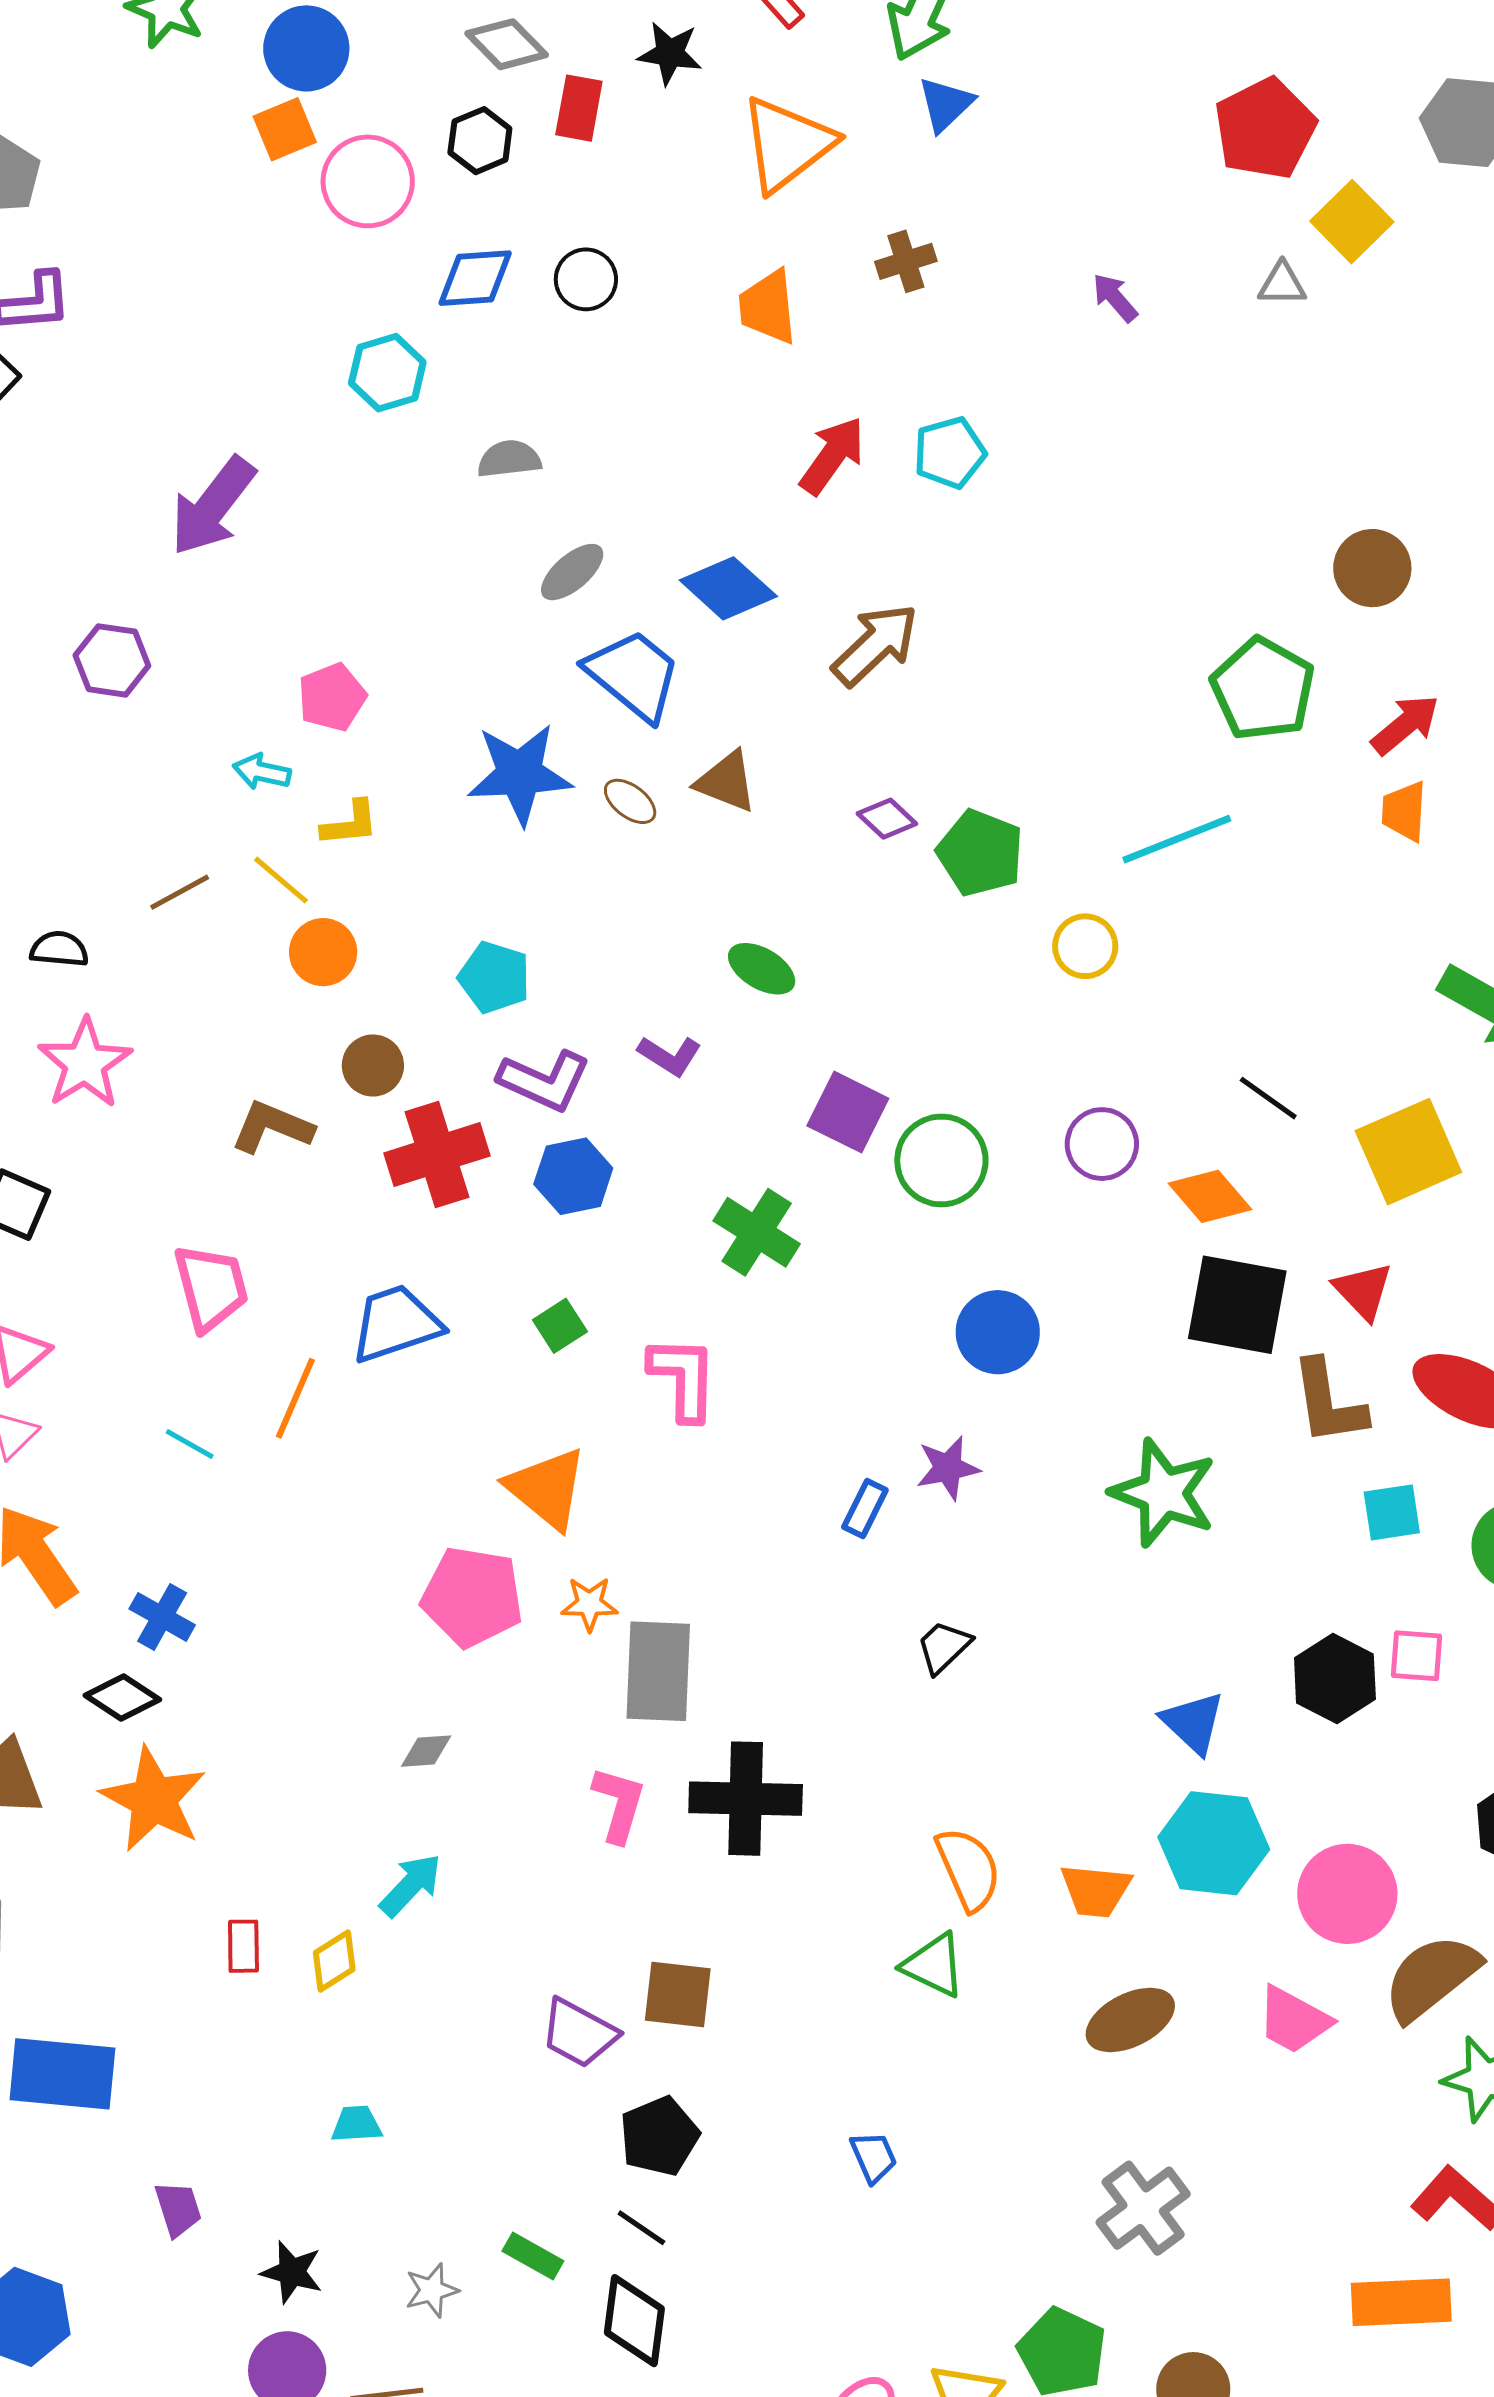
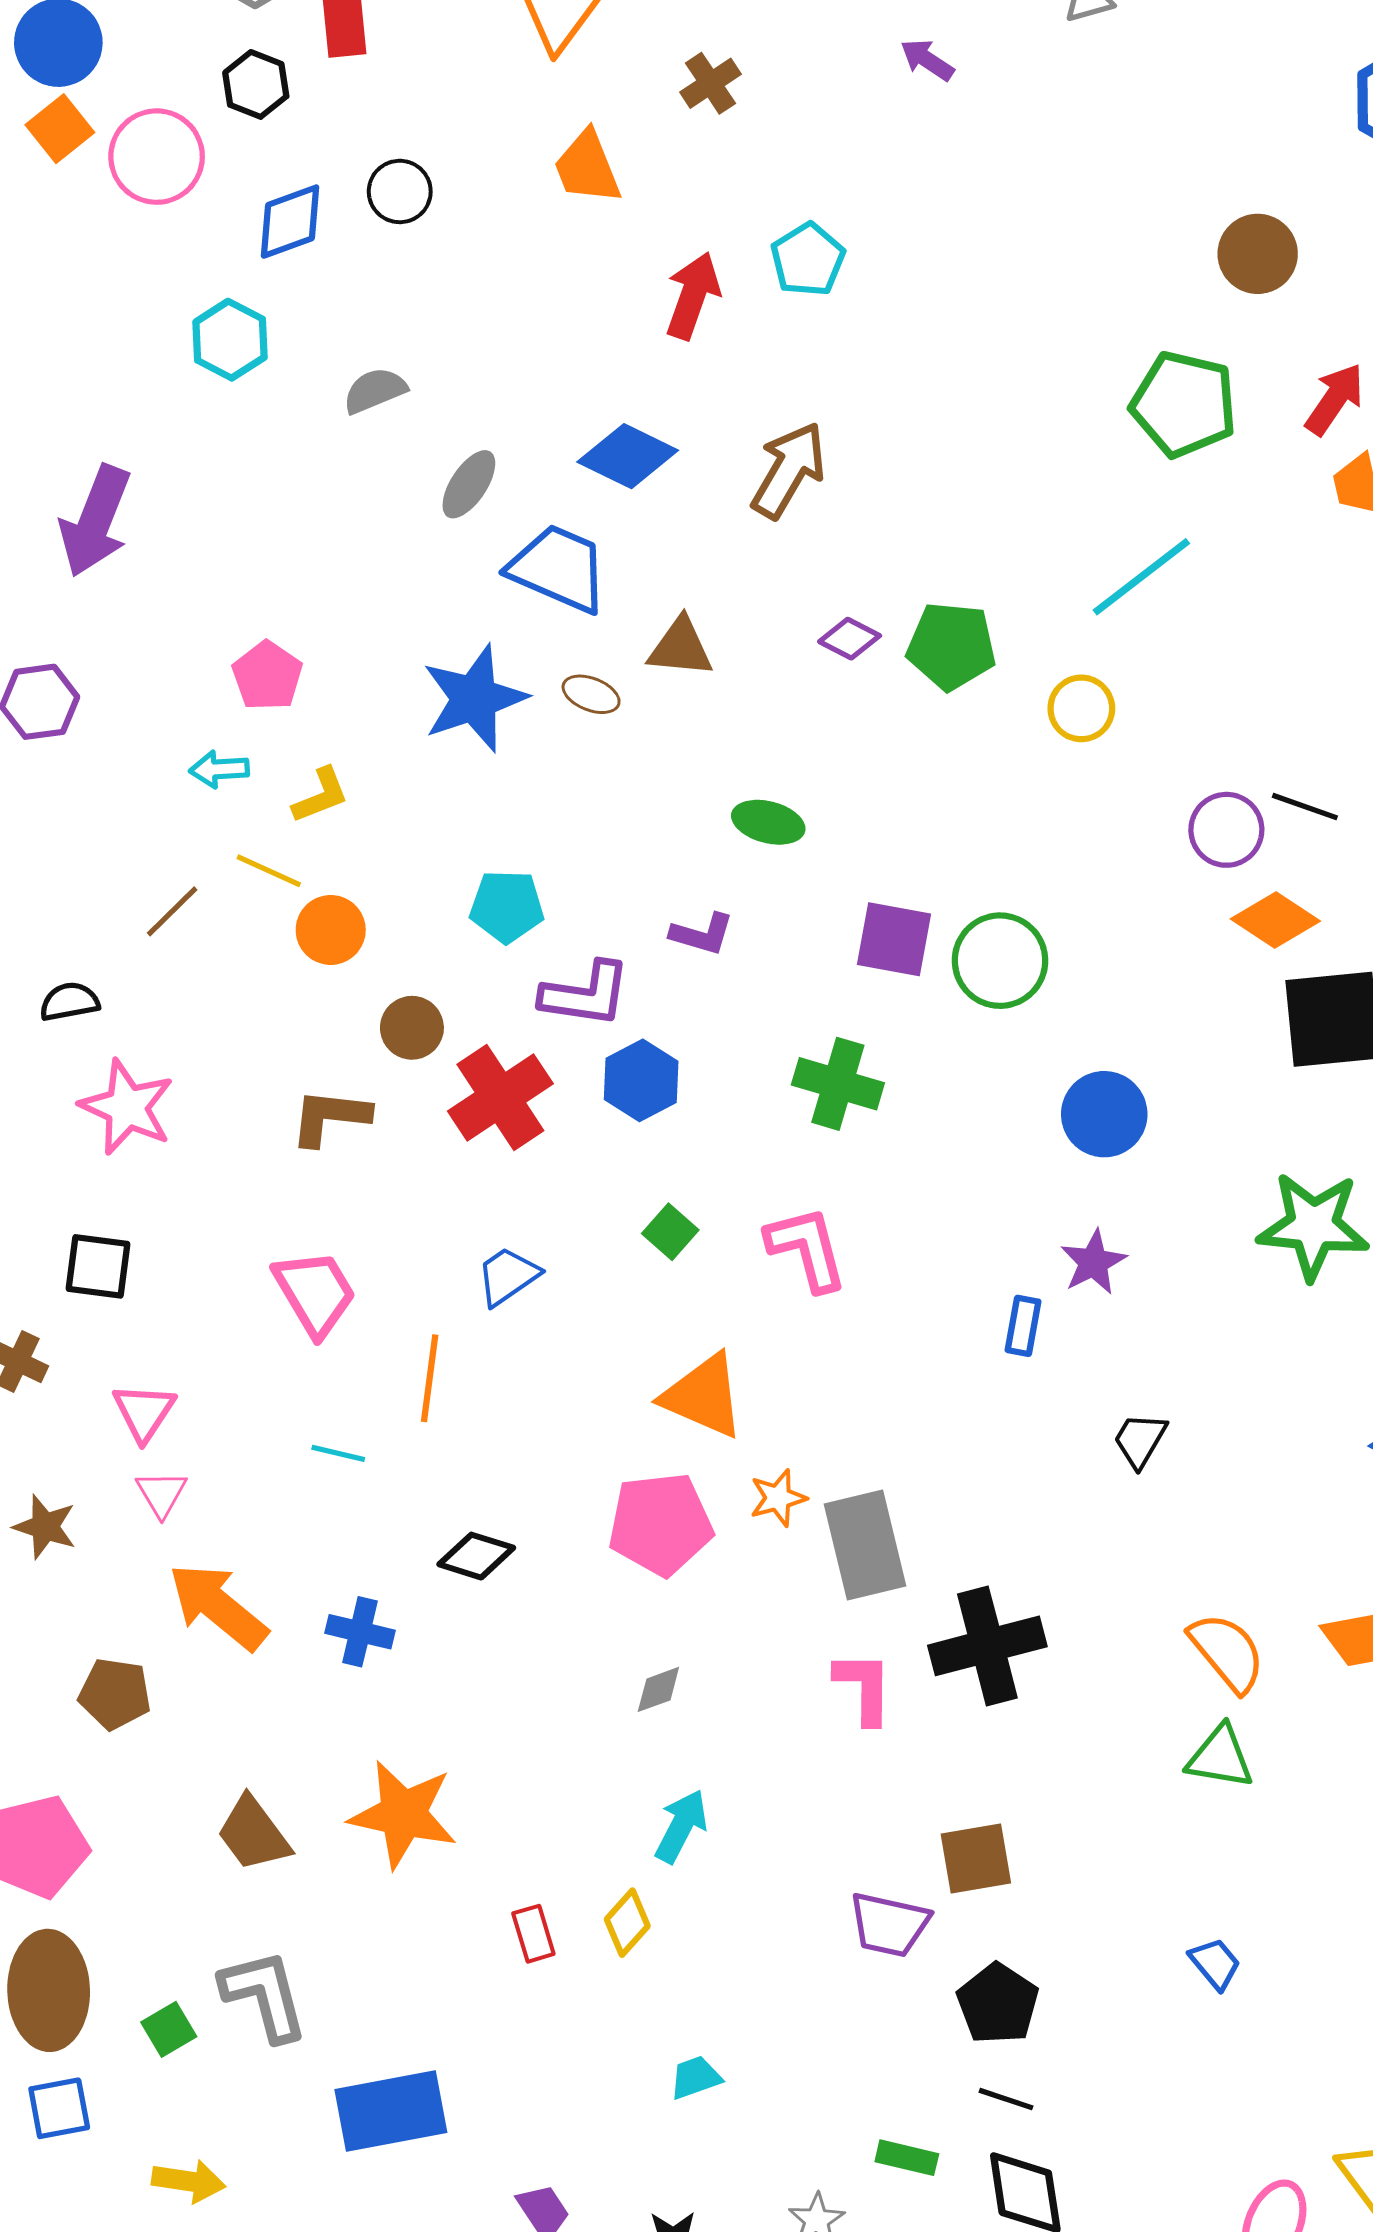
purple circle: (1102, 1144) -> (1226, 830), moved
blue trapezoid: (396, 1324) -> (508, 1276), size x0.7
black diamond: (122, 1697) -> (476, 1556), moved

